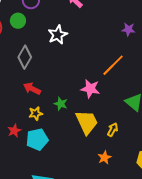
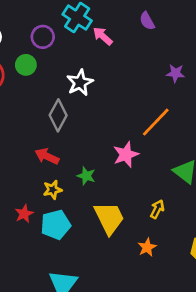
gray diamond: (25, 57) -> (58, 115), moved
pink star: (90, 89) -> (126, 155), turned -30
yellow trapezoid: (87, 122) -> (109, 218), moved

